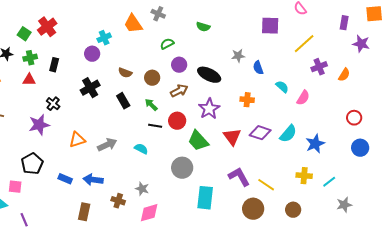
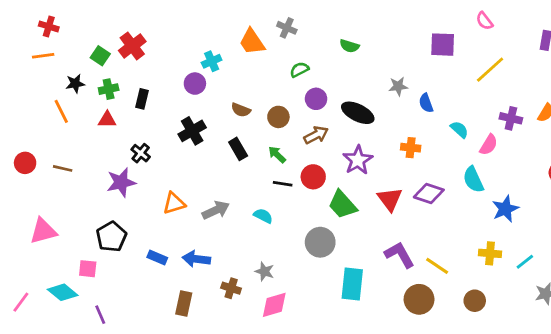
purple cross: (319, 67) -> (511, 118), moved, turned 35
cyan semicircle: (288, 134) -> (473, 180), moved, turned 114

